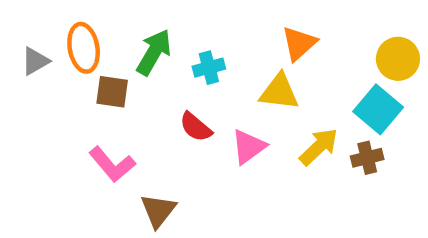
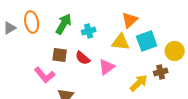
yellow circle: (398, 59) -> (175, 51), moved
brown square: (112, 92) -> (60, 55), moved
cyan square: (378, 109) -> (147, 41), moved, turned 30
yellow arrow: (319, 147) -> (139, 83), moved

